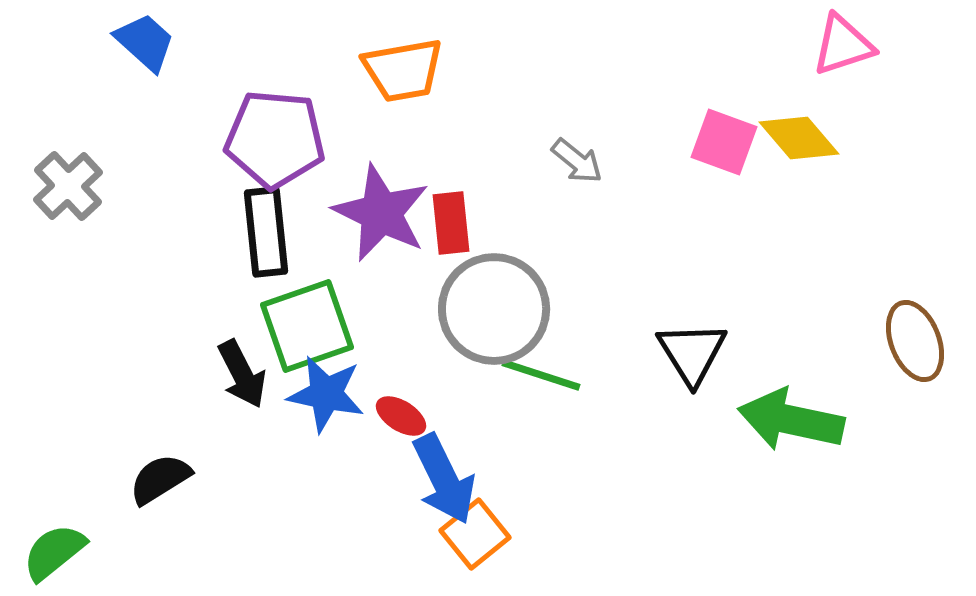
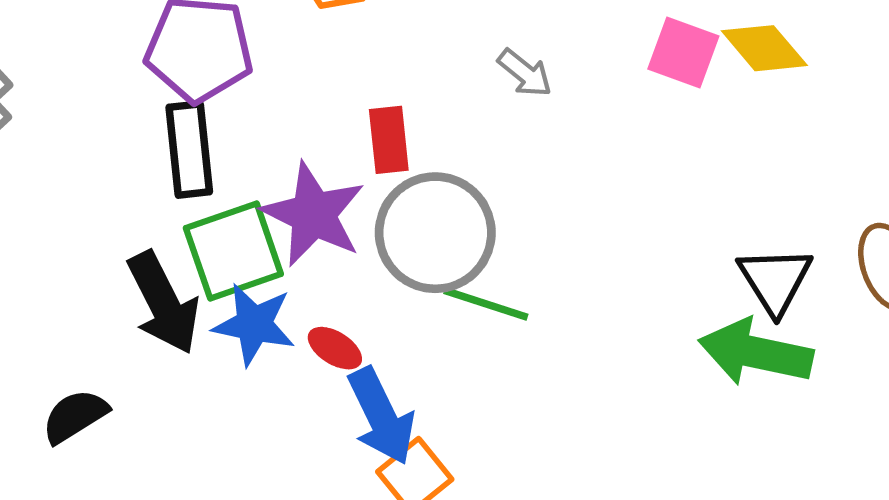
purple star: (381, 213) -> (313, 214), moved
black triangle: (692, 353) -> (775, 280), moved
black arrow: (242, 374) -> (163, 303), size x1.4

